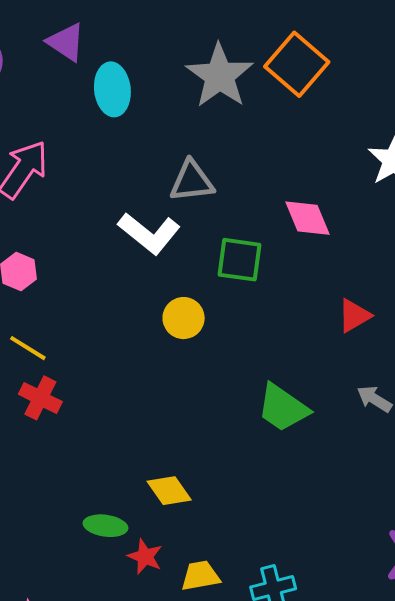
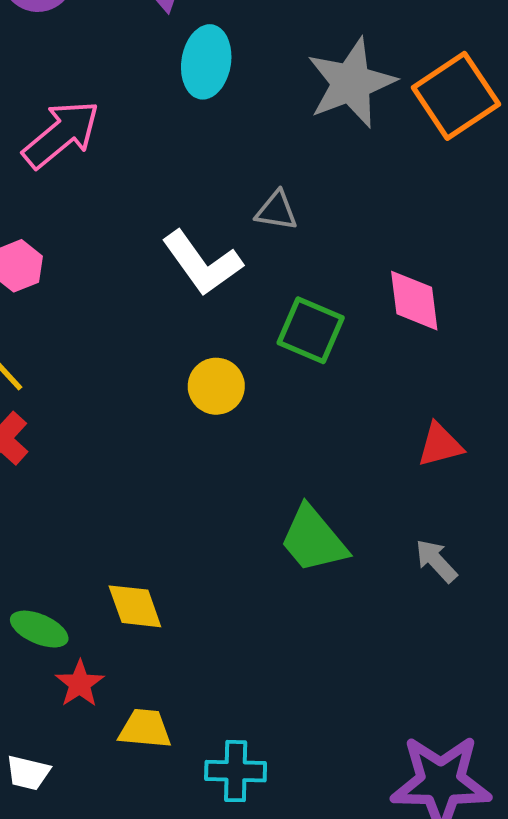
gray triangle: (192, 181) -> (277, 211), size x0.7

